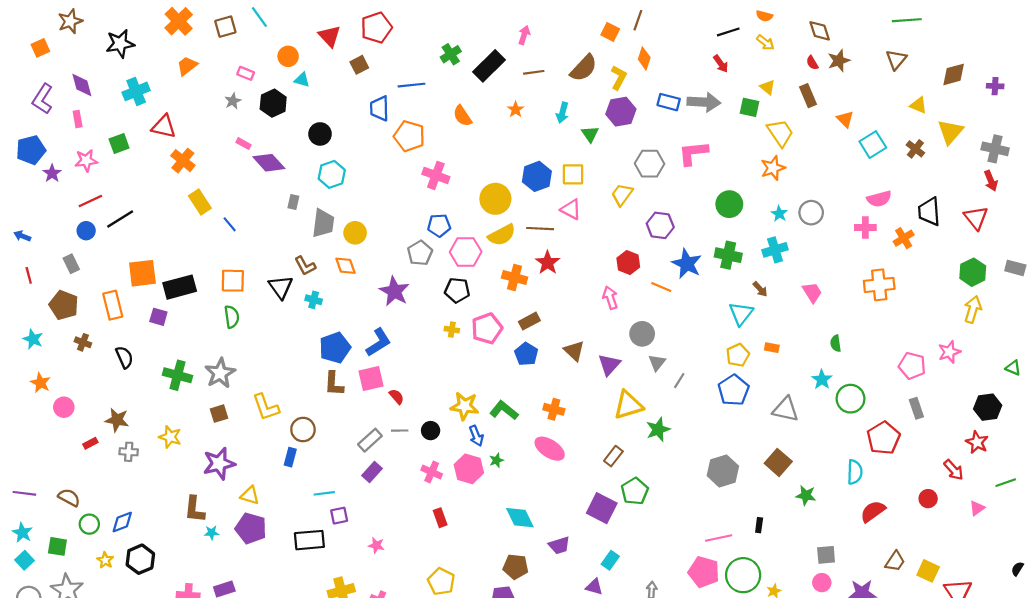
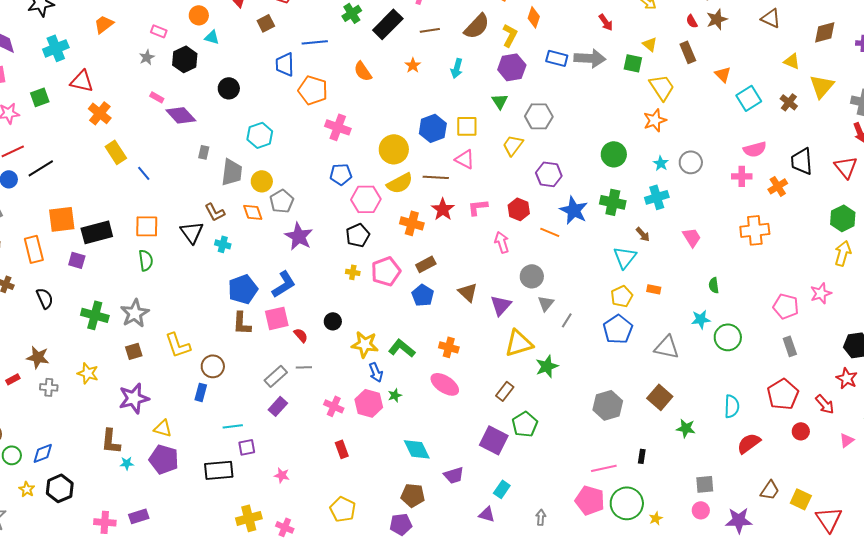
brown triangle: (896, 60) -> (771, 18), turned -45
green triangle: (590, 134) -> (500, 101), moved
pink L-shape: (693, 153) -> (478, 207), moved, size x0.7
cyan hexagon: (332, 174) -> (260, 135), moved
gray pentagon: (420, 253) -> (282, 201), moved
black pentagon: (457, 290) -> (358, 235), turned -30
cyan star: (822, 380) -> (701, 319), turned 30
black circle: (431, 431) -> (333, 321), moved
red pentagon: (883, 438) -> (783, 394), moved

